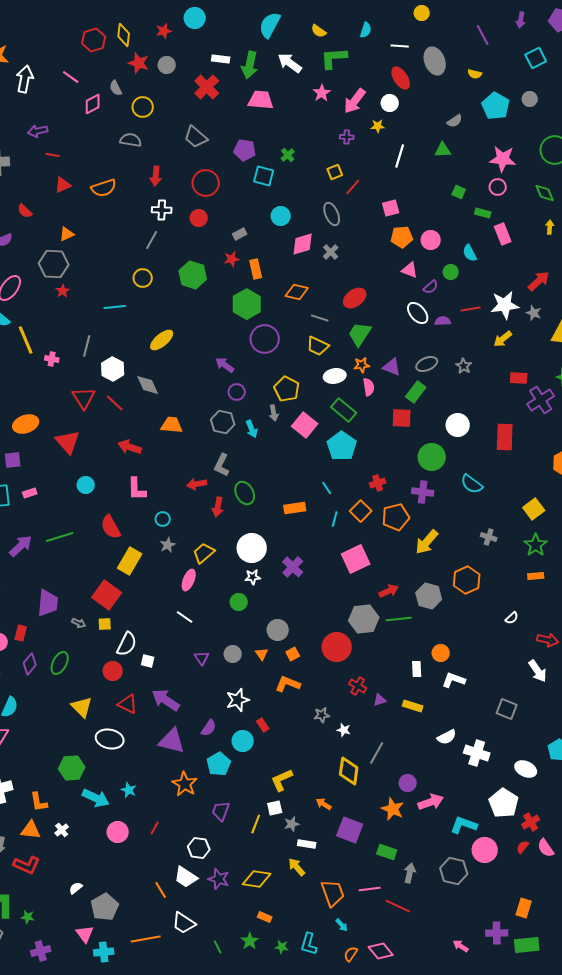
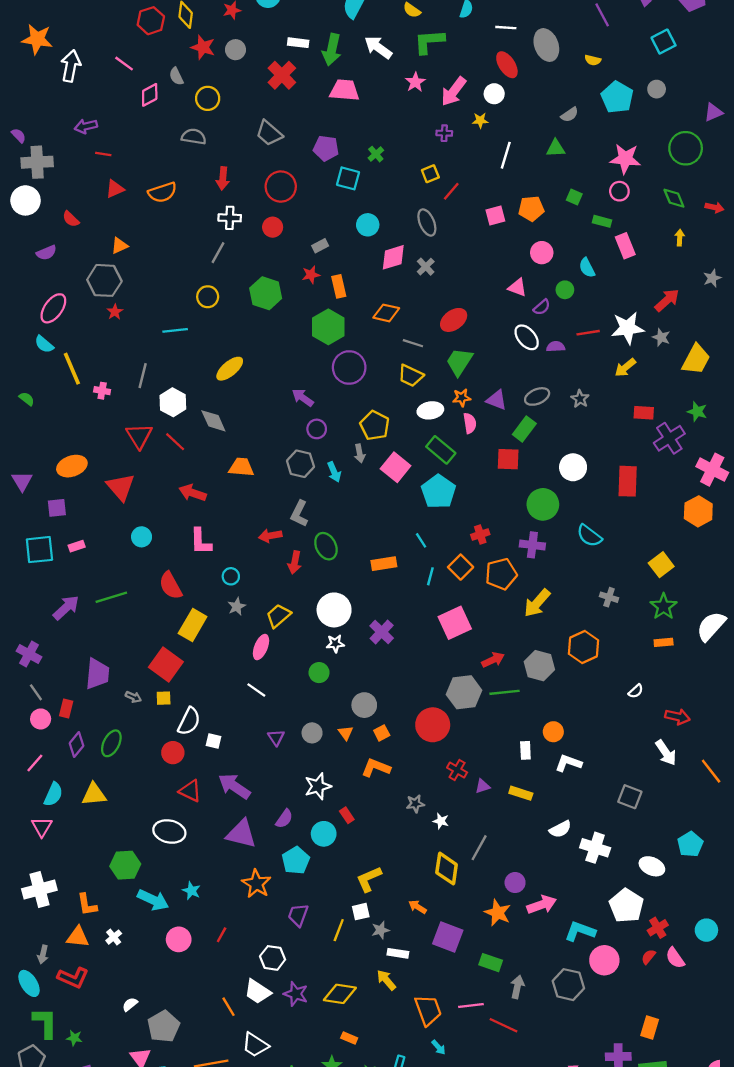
orange pentagon: (402, 237) -> (531, 209), moved
yellow triangle: (82, 707) -> (94, 794), moved, turned -50

